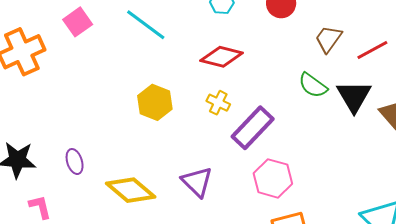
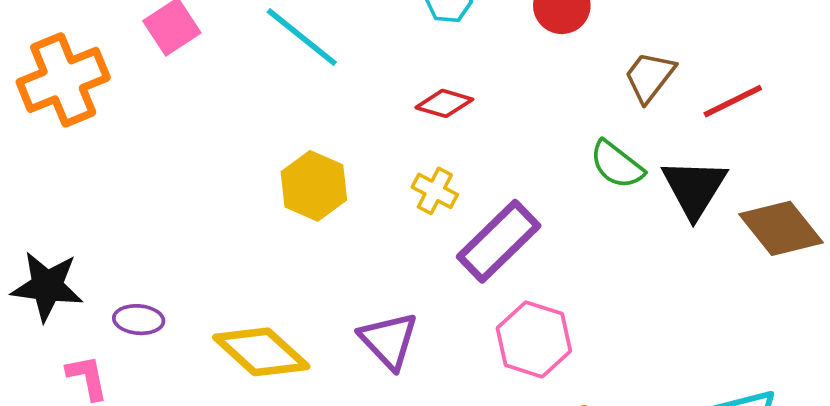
red diamond: (222, 57) -> (444, 103), size x0.7
purple ellipse: (75, 162) -> (139, 320), moved, turned -70

